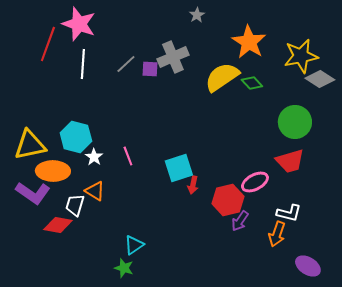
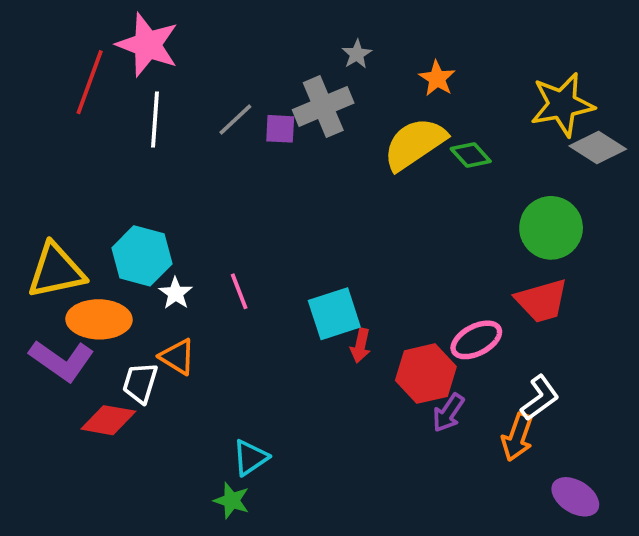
gray star: (197, 15) -> (357, 54), moved
orange star: (249, 42) -> (437, 78), moved, size x0.6
white L-shape: (289, 213) -> (540, 398), turned -50

